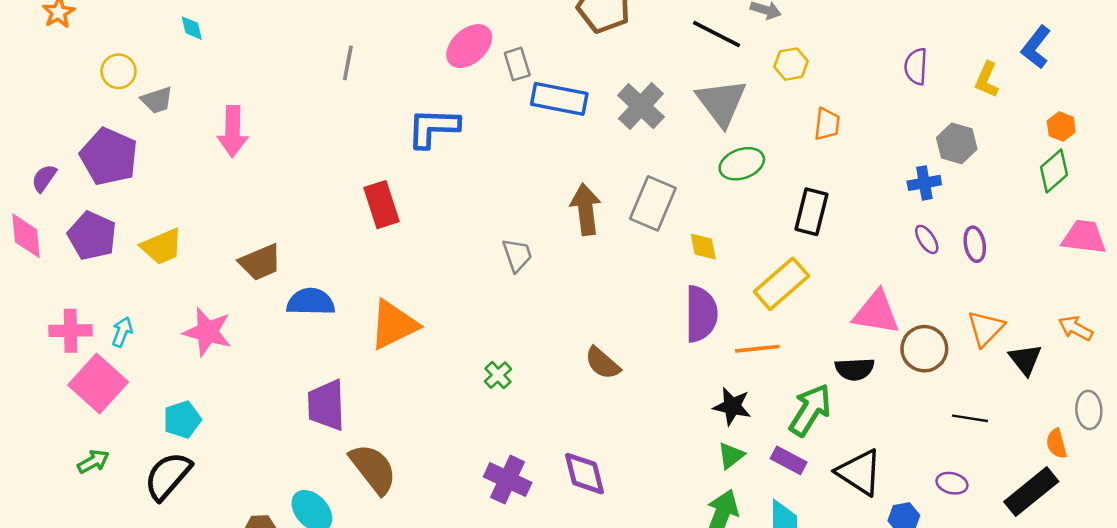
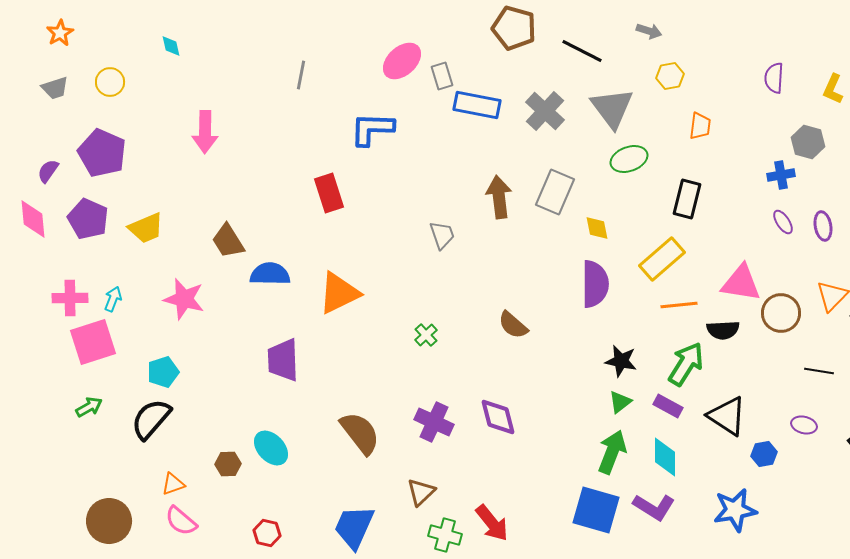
black line: (717, 34) -> (582, 51), moved
gray trapezoid: (157, 100) -> (55, 88), moved
brown trapezoid: (260, 262) -> (228, 241), turned 81
orange line: (757, 349) -> (679, 305), moved
pink square: (98, 384) -> (93, 342), turned 30
brown semicircle: (373, 469) -> (360, 433), moved

